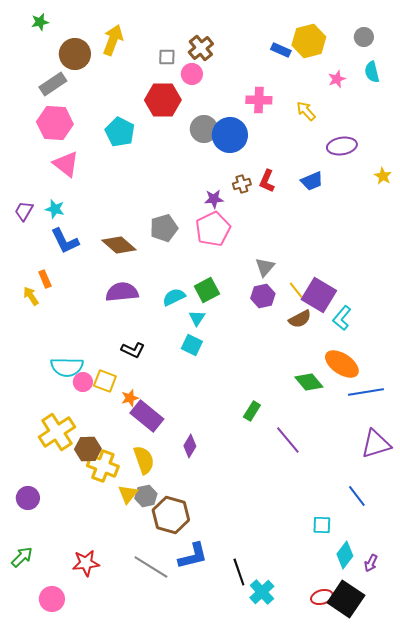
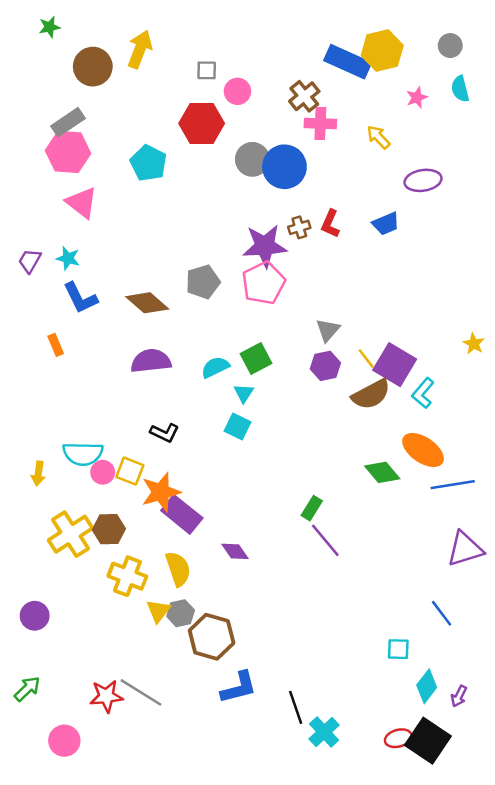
brown cross: (201, 48) -> (304, 96), moved
blue rectangle: (281, 50) -> (348, 62), size x1.8
gray rectangle: (53, 84) -> (68, 122), moved
yellow star: (383, 176) -> (474, 344), moved
purple star: (214, 199) -> (265, 246), size x1.8
yellow arrow: (31, 296) -> (38, 474), moved, turned -138
brown semicircle: (300, 319) -> (371, 394), size x1.4
orange star: (130, 398) -> (161, 492), size x1.8
purple line: (288, 440) -> (325, 540), moved
purple diamond: (190, 446) -> (235, 551), turned -65
brown hexagon: (88, 449) -> (109, 529), moved
gray line: (151, 567) -> (141, 692), moved

